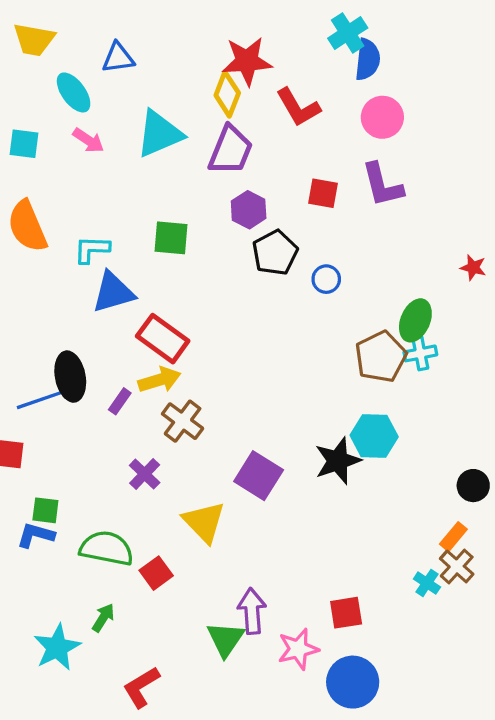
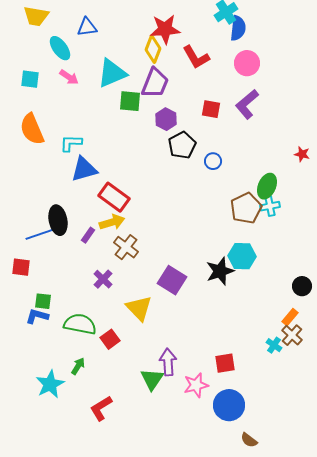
purple L-shape: (382, 185) -> (247, 104), turned 64
green square: (171, 238) -> (130, 101), moved

